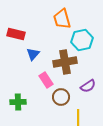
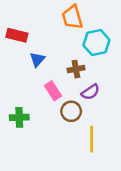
brown cross: (65, 62) -> (76, 69), size x0.6
purple semicircle: (88, 86) -> (90, 92), moved

